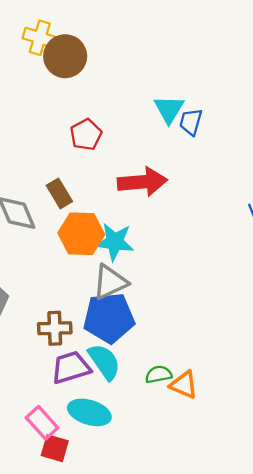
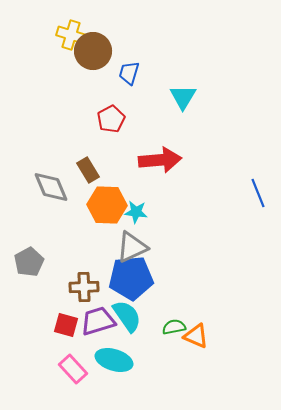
blue trapezoid: (191, 122) -> (129, 73), moved
cyan star: (115, 242) -> (136, 212), size x0.7
red square: (55, 448) -> (66, 325), moved

